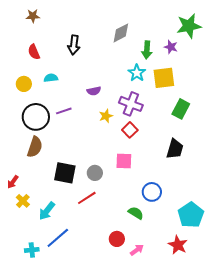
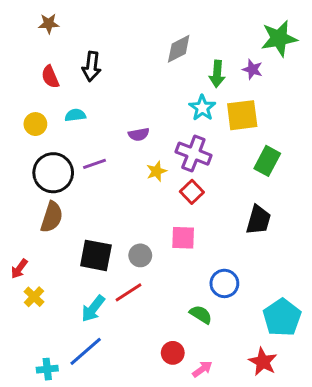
black arrow: (74, 45) -> (92, 66), moved
cyan arrow: (47, 211) -> (93, 309), moved

